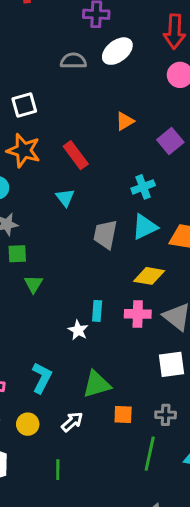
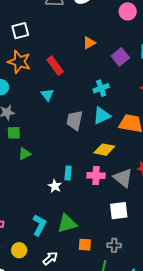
green triangle: (33, 284) -> (25, 154), turned 32
cyan L-shape: (42, 378) -> (39, 225), moved
white arrow: (72, 422) -> (50, 258), moved

